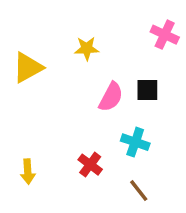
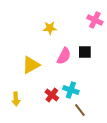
yellow triangle: (28, 67) -> (31, 65), moved
cyan cross: (135, 142) -> (71, 90), moved

